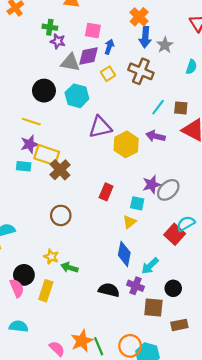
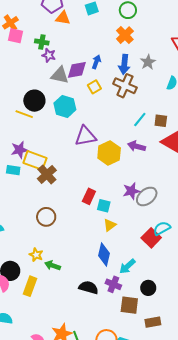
pink square: (93, 31) -> (15, 36), moved
blue arrow: (145, 37) -> (124, 64), moved
yellow line: (31, 122) -> (24, 114), moved
cyan square: (137, 203) -> (104, 206), moved

